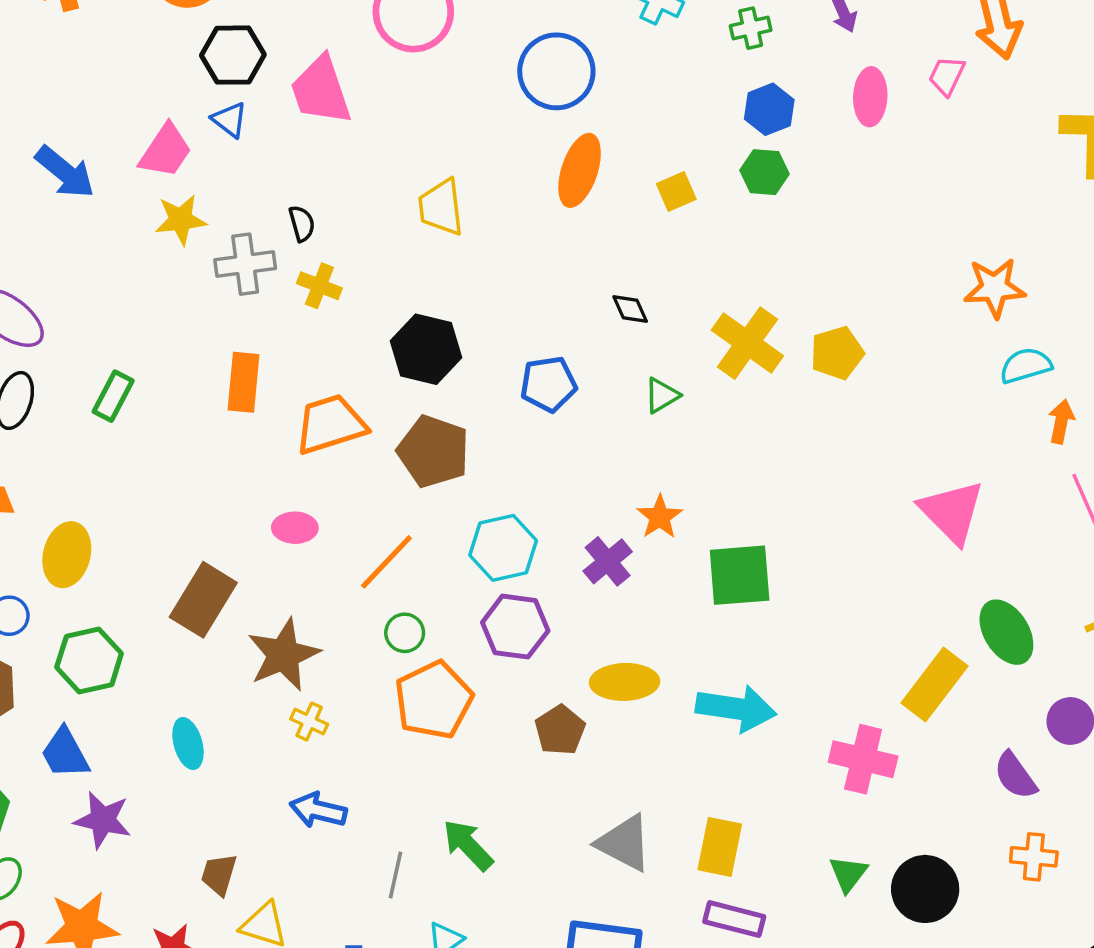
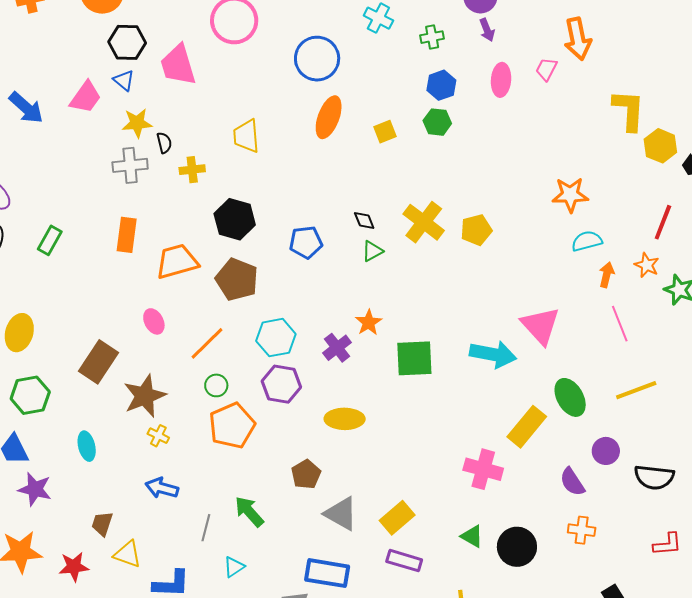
yellow star: (181, 220) -> (137, 123), moved
yellow cross: (319, 286) -> (192, 170), moved, turned -30
black diamond: (630, 309) -> (364, 220), moved
pink ellipse: (295, 528) -> (154, 321), turned 60
cyan arrow: (736, 708) -> (493, 354), moved
brown pentagon: (560, 730) -> (306, 474), moved
yellow rectangle: (720, 847) -> (397, 518), turned 36
green triangle: (848, 874) -> (472, 536), turned -40

